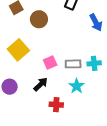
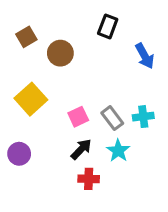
gray rectangle: (73, 64) -> (112, 118), turned 56
black arrow: (41, 84) -> (81, 149), moved

